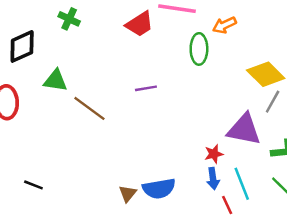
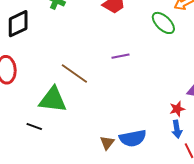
green ellipse: (199, 49) -> (163, 23), turned -45
green triangle: (56, 81) -> (53, 100), moved, size x1.4
black line: (33, 185) -> (34, 126), moved

